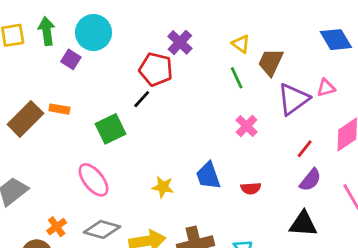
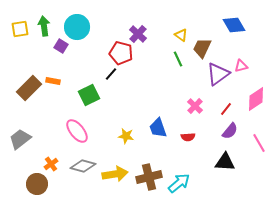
blue diamond: (336, 40) -> (234, 25), moved
pink cross: (247, 126) -> (195, 106), moved

